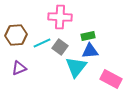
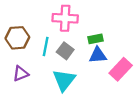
cyan line: (42, 43) -> (46, 46), turned -54
cyan triangle: (76, 67) -> (64, 80), moved
pink rectangle: (111, 79) -> (121, 69), moved, turned -75

